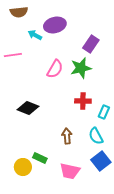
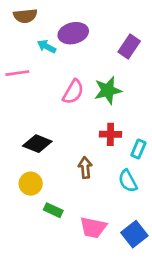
purple rectangle: (91, 44) -> (129, 46), moved
brown arrow: (67, 136) -> (85, 168), moved
blue square: (101, 161) -> (134, 234), moved
yellow circle: (23, 167) -> (31, 184), moved

